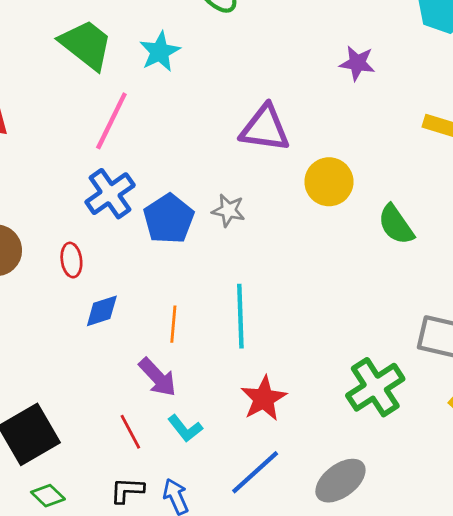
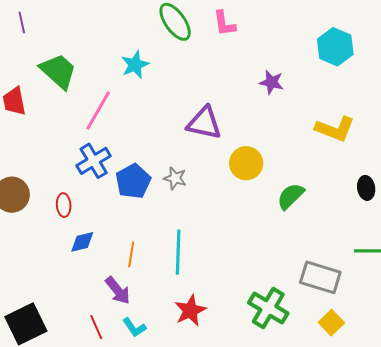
green trapezoid: (86, 45) -> (58, 71), moved
green semicircle: (396, 225) -> (291, 196), turned 76
green cross: (375, 387) -> (268, 308), turned -30

